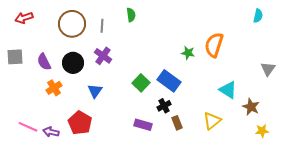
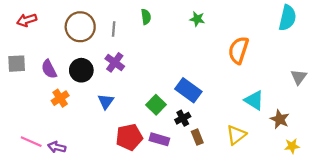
cyan semicircle: (258, 16) -> (288, 18), size x1.6
green star: (188, 53) -> (197, 19), moved
green square: (141, 83) -> (156, 105), moved
red pentagon: (80, 123) -> (129, 137), moved, turned 30

